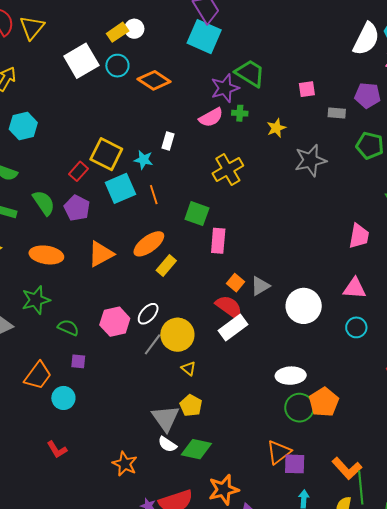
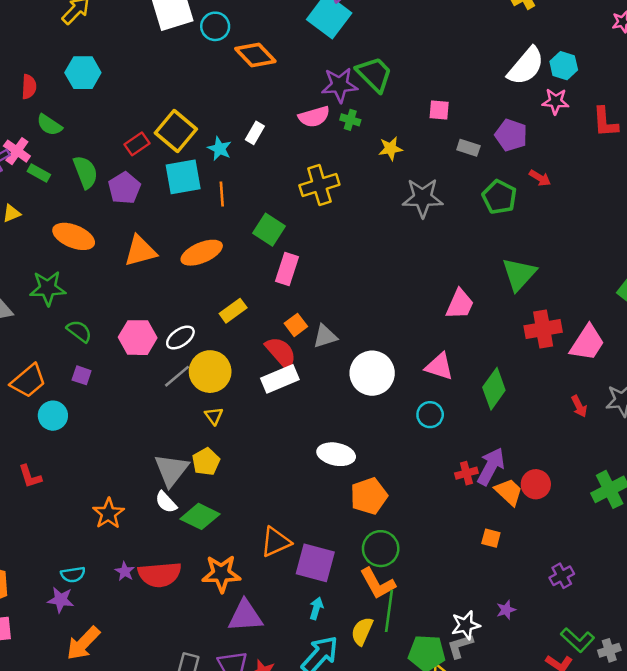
yellow rectangle: (166, 266) -> (233, 311), moved
green circle: (299, 408) -> (381, 549), moved
orange triangle: (279, 452) -> (276, 542), moved
purple square: (295, 464) -> (315, 563), size x1.4

